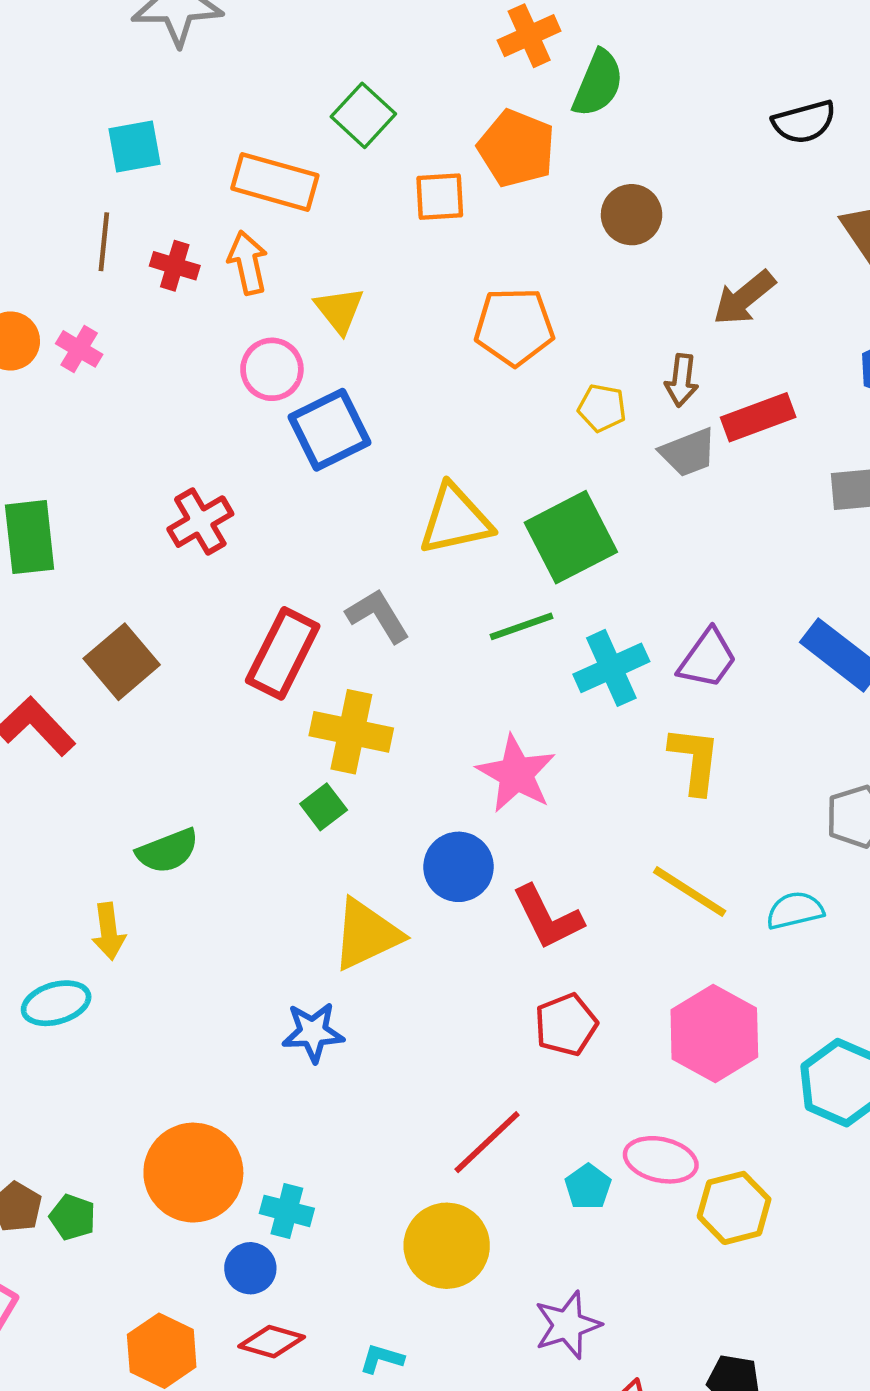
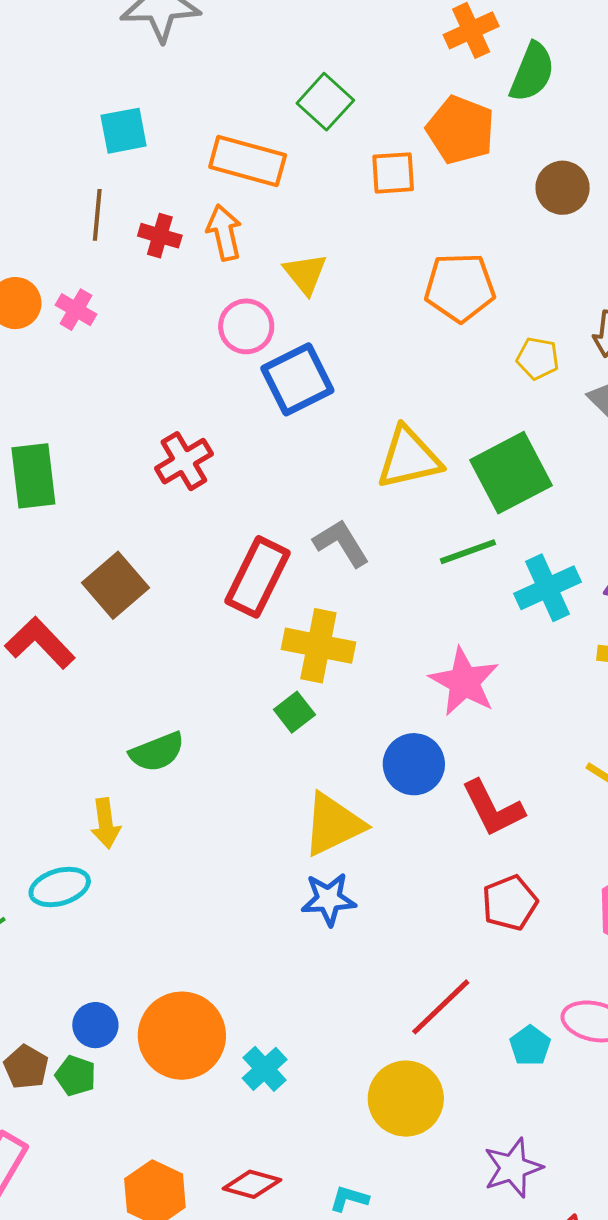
blue star: (313, 1032) -> (329, 899), moved
cyan cross: (287, 1211) -> (265, 1069), turned 33
blue circle: (250, 1268) -> (95, 1025), moved

